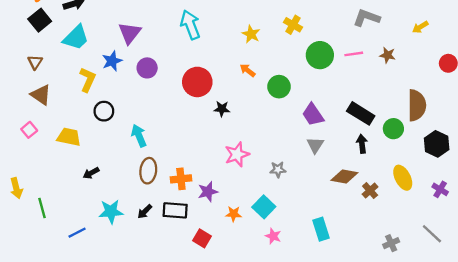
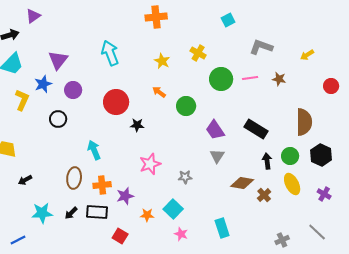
black circle: (104, 111) -> (58, 119), moved
green circle: (393, 129) -> (290, 156), moved
cyan arrow: (139, 136) -> (94, 150), moved
black arrow: (362, 144) -> (267, 161), moved
blue line: (77, 233) -> (18, 240), moved

